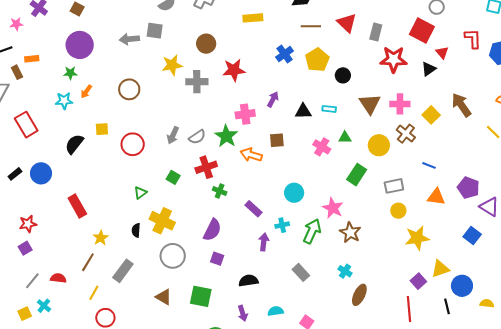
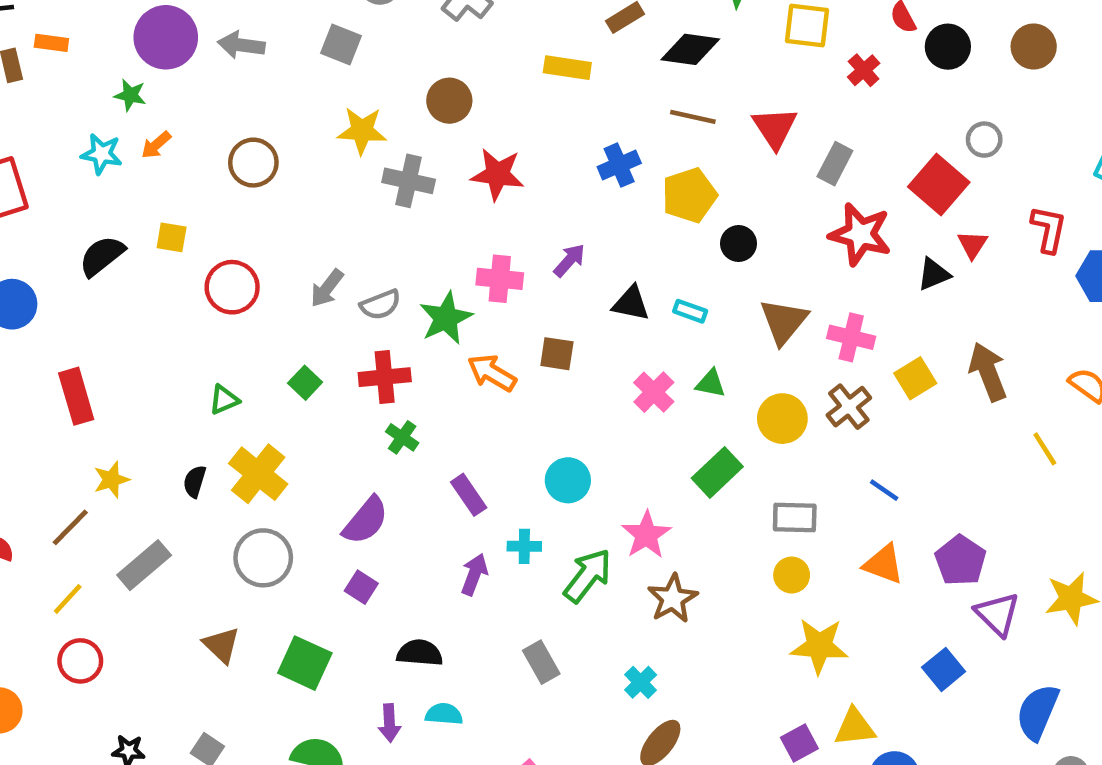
gray arrow: (129, 39) -> (241, 45), moved
cyan semicircle: (276, 311) -> (444, 714), moved

